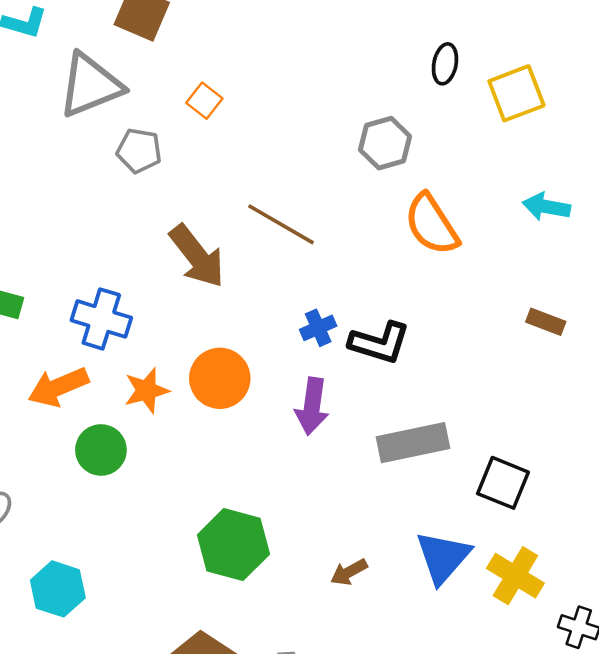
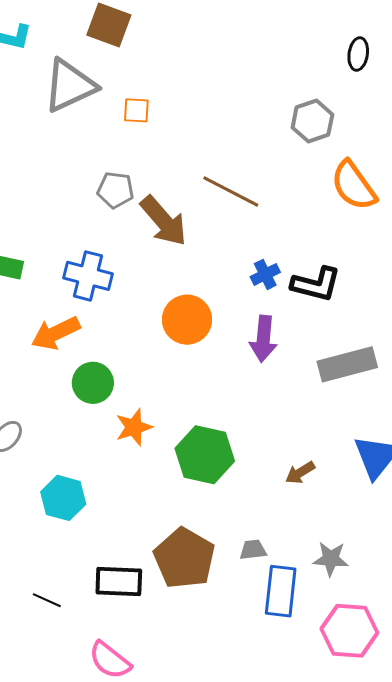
orange square: (204, 101) -> (136, 110), moved, turned -32
gray pentagon: (139, 151) -> (115, 190), moved
orange star: (147, 390) -> (134, 427), moved

